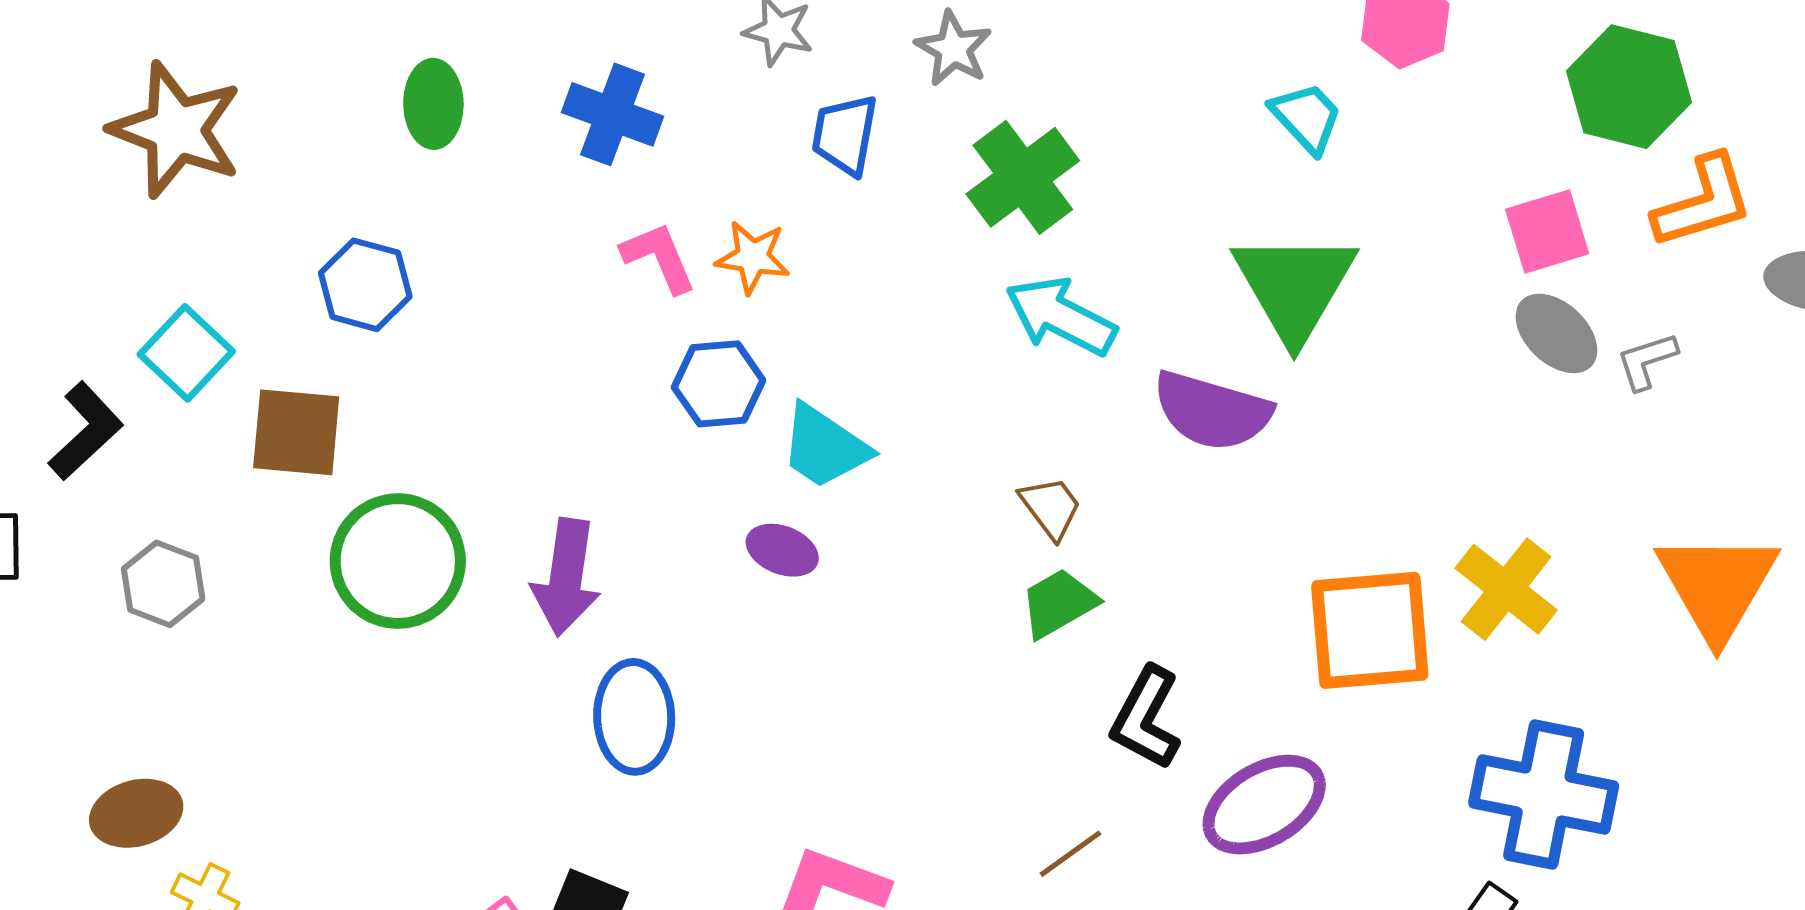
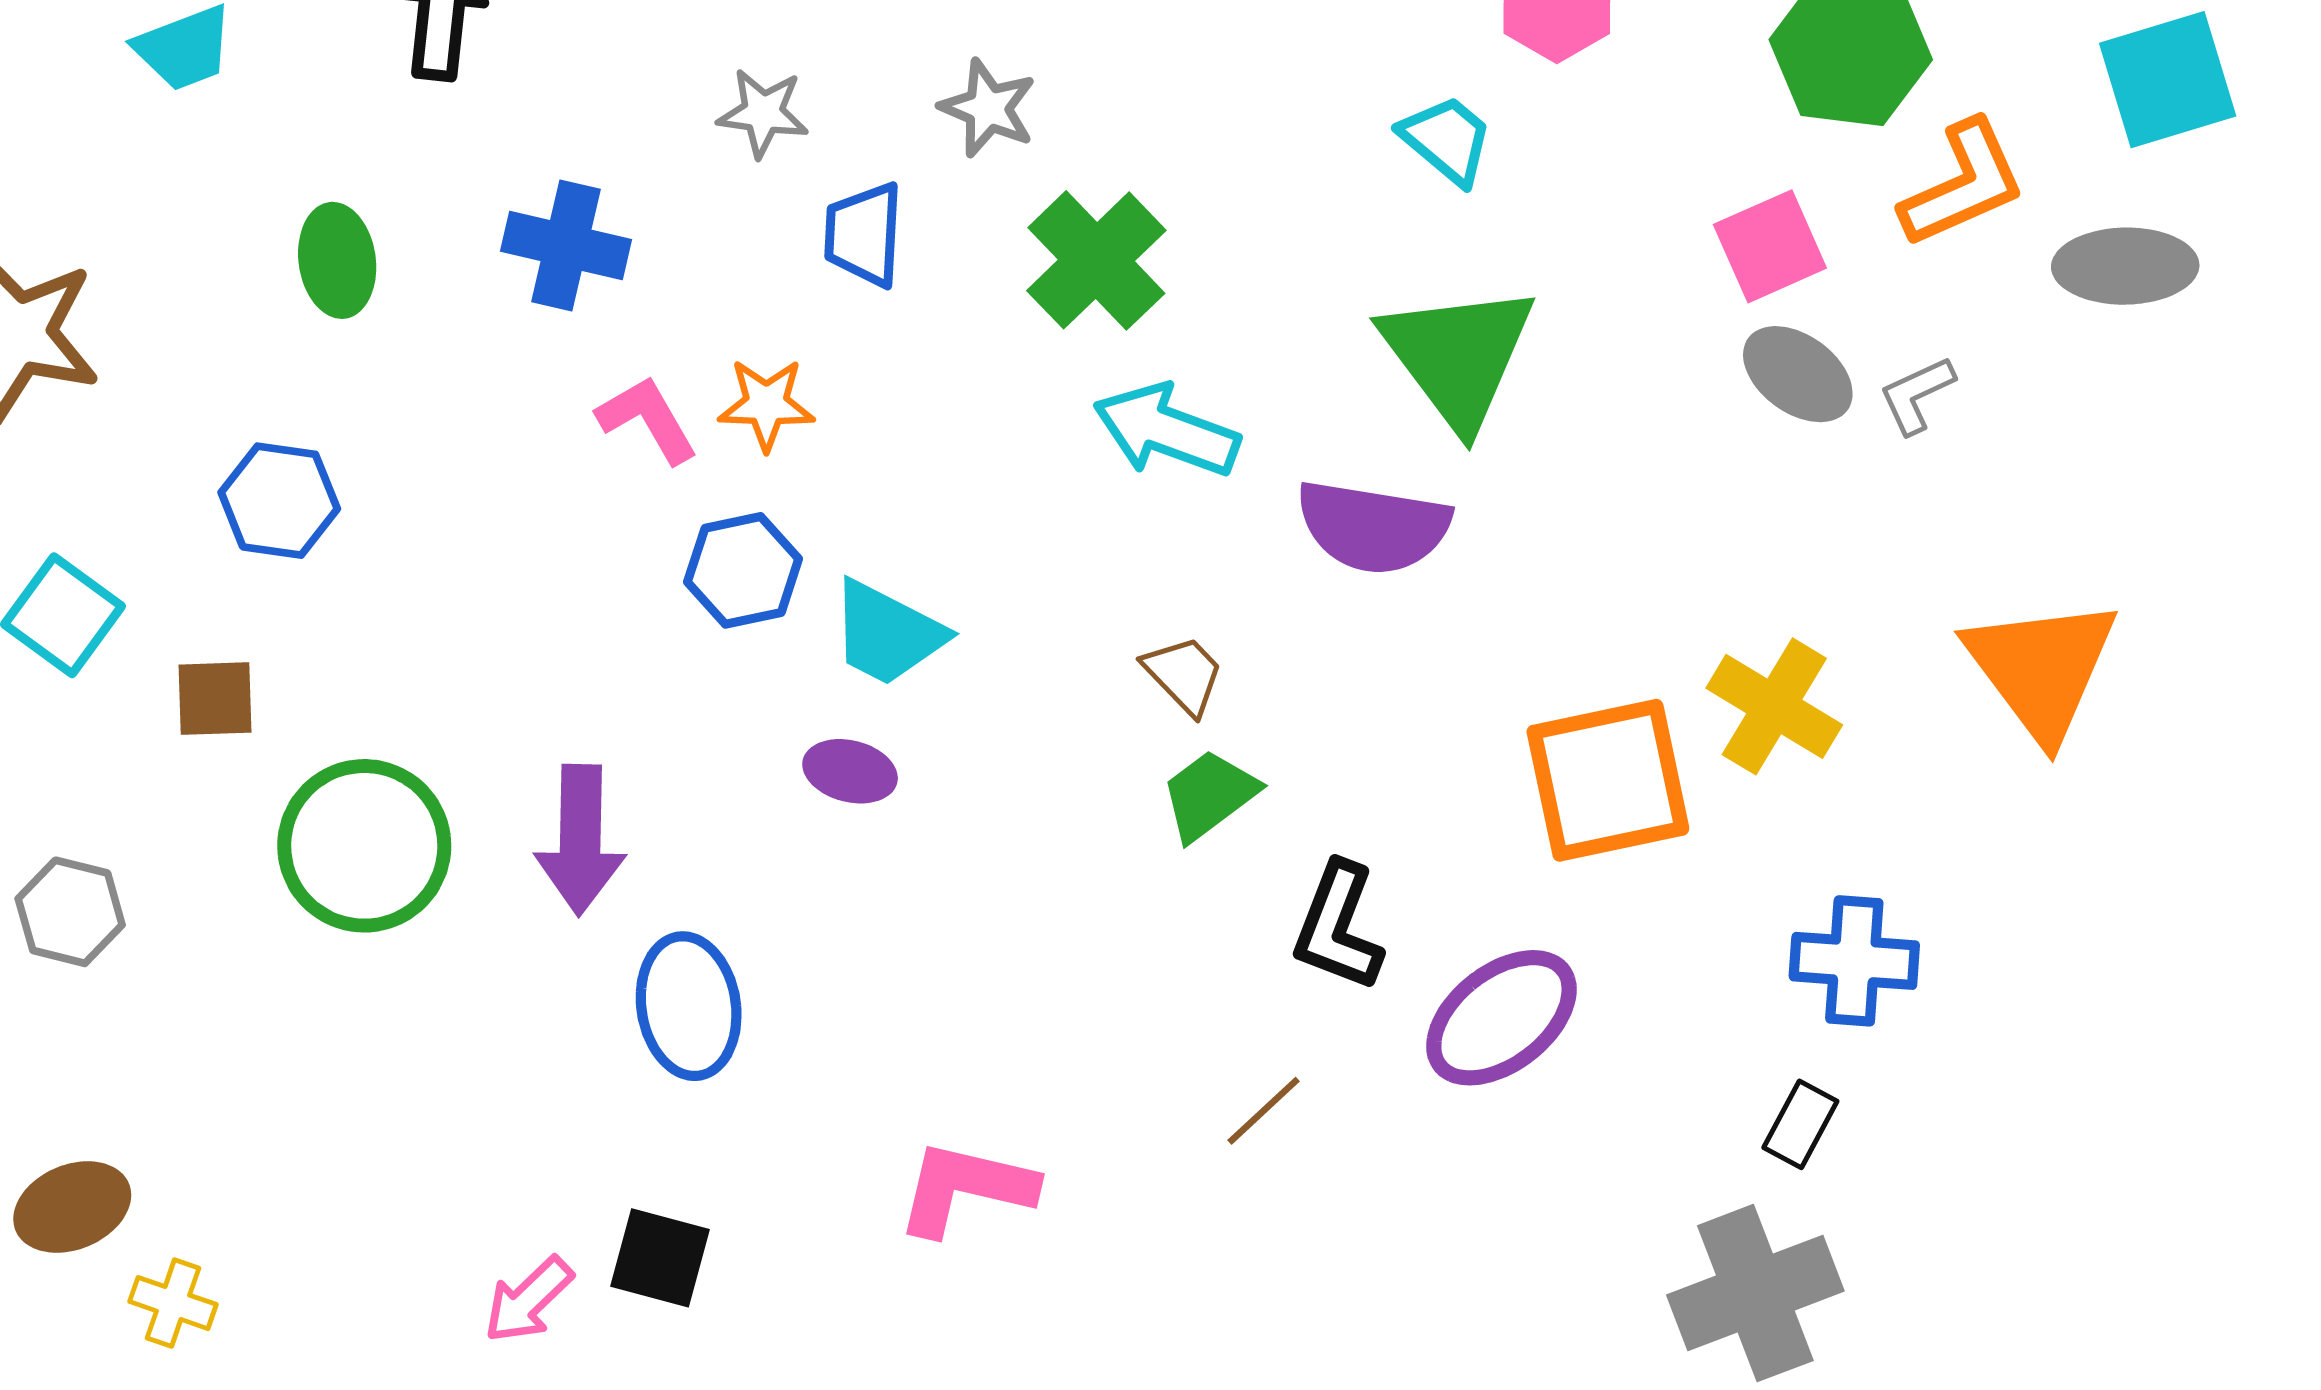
brown square: (296, 432) -> (215, 699), size x0.7
blue cross: (1544, 794) -> (1854, 961), size x0.7

